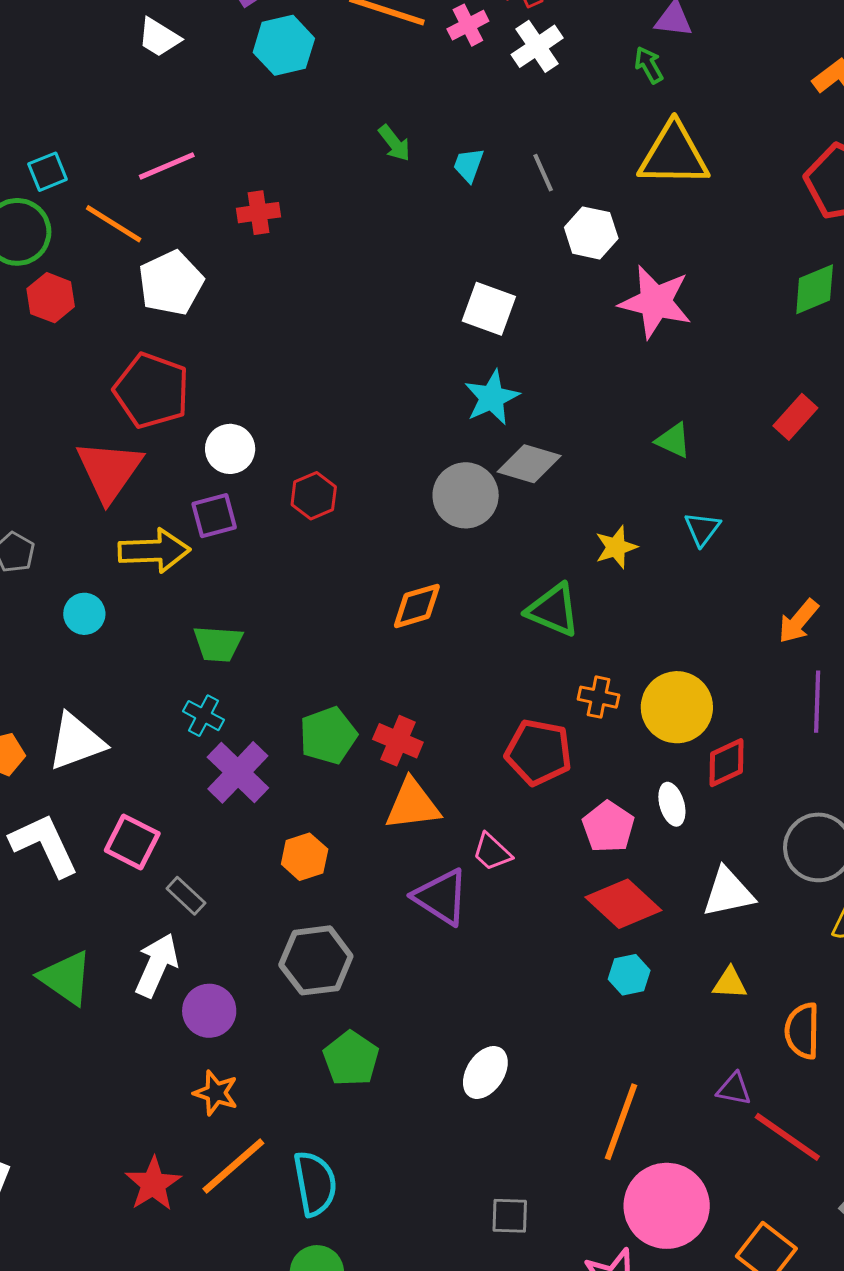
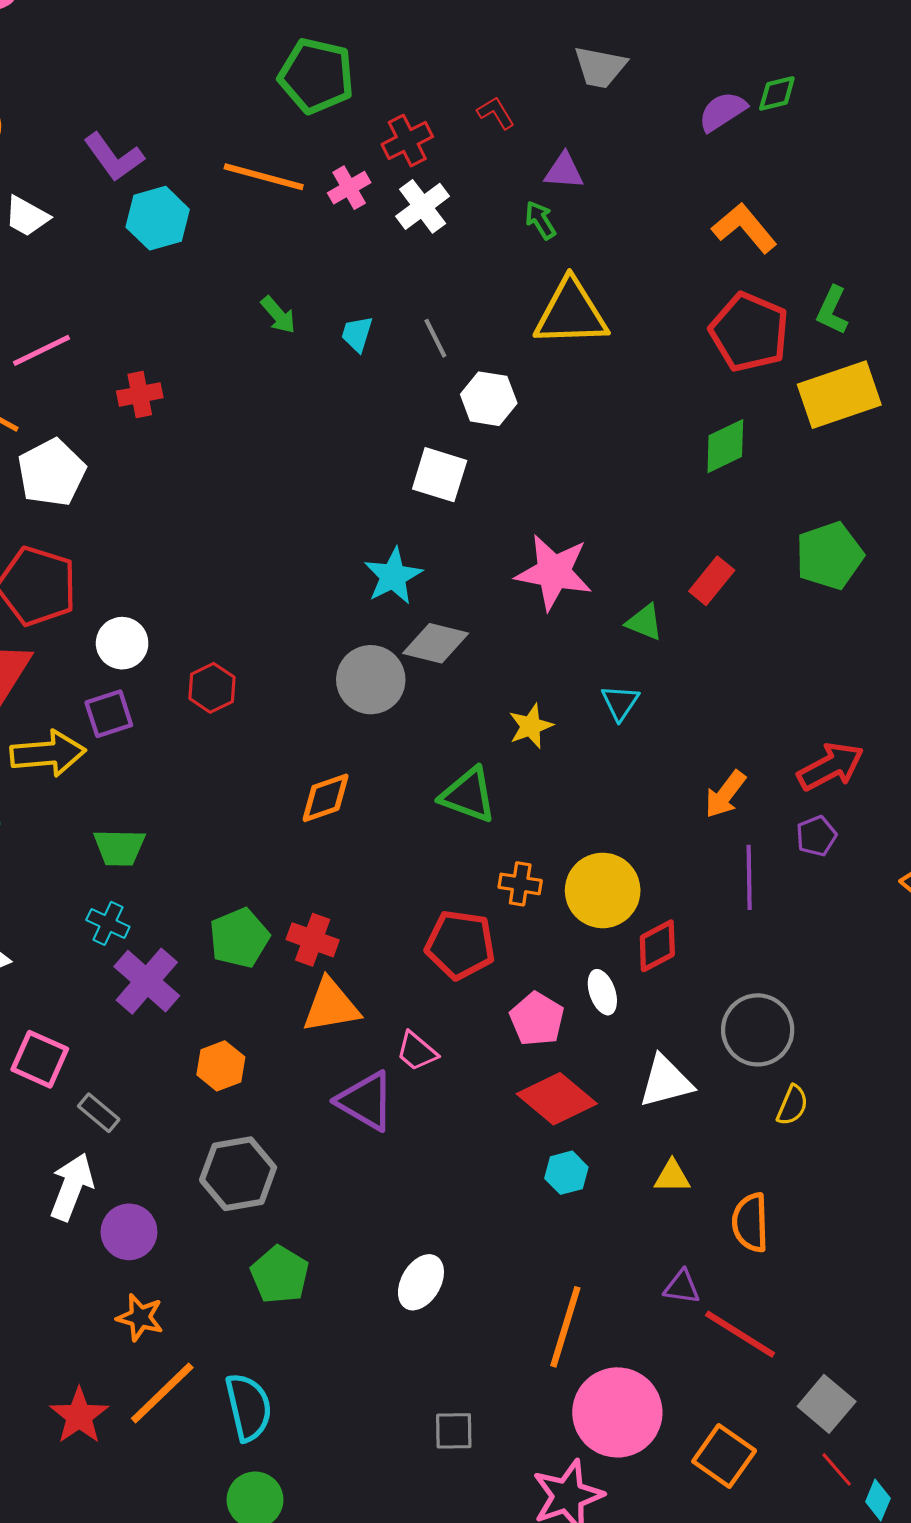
pink star: (655, 302) -> (554, 572), moved
white square: (489, 309) -> (440, 475), moved
green triangle: (673, 440) -> (644, 622), moved

